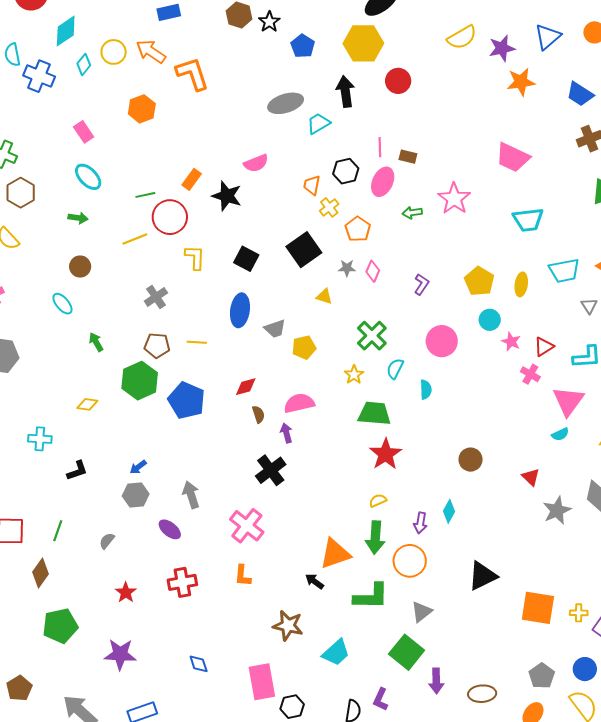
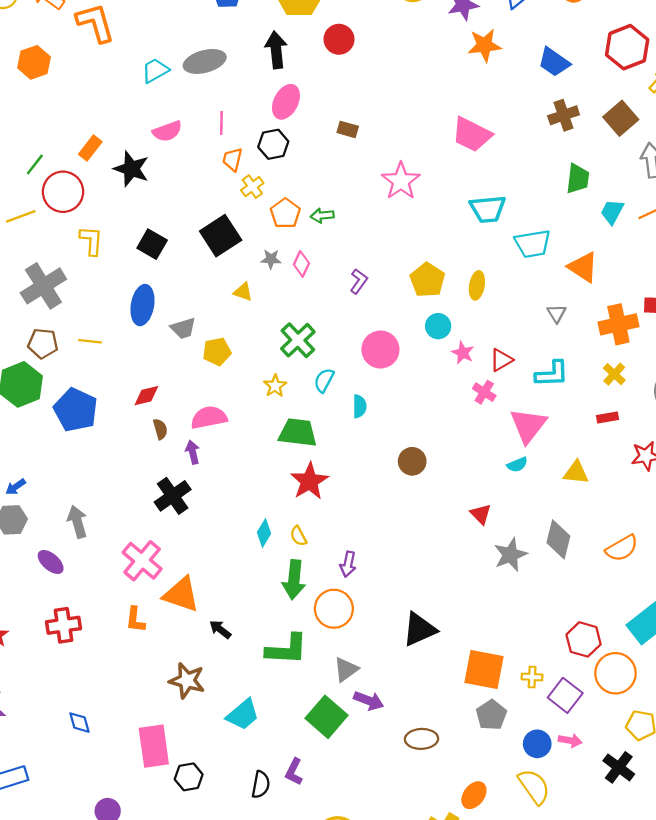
cyan trapezoid: (318, 123) -> (155, 71), moved
pink line: (380, 147) -> (221, 123), moved
pink ellipse: (383, 182) -> (286, 102), moved
green line: (145, 195) -> (35, 165), turned -42
green arrow: (412, 213) -> (322, 216), moved
cyan trapezoid: (564, 271) -> (533, 244), moved
gray cross: (156, 297) -> (43, 286), size x1.6
brown circle: (471, 460) -> (412, 461), moved
yellow semicircle: (378, 501) -> (298, 536), turned -96
cyan diamond: (449, 511) -> (264, 533), moved
orange triangle: (335, 554) -> (181, 594), moved, turned 36
gray pentagon: (542, 676) -> (491, 715), moved
purple arrow: (436, 681) -> (369, 701), moved, turned -70
brown ellipse: (482, 694) -> (422, 739), moved

